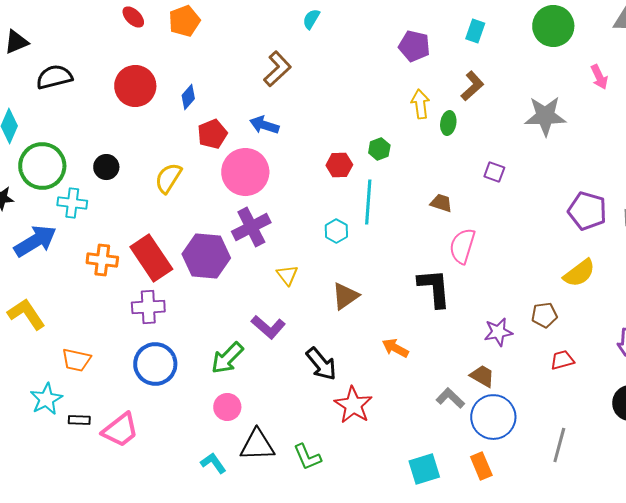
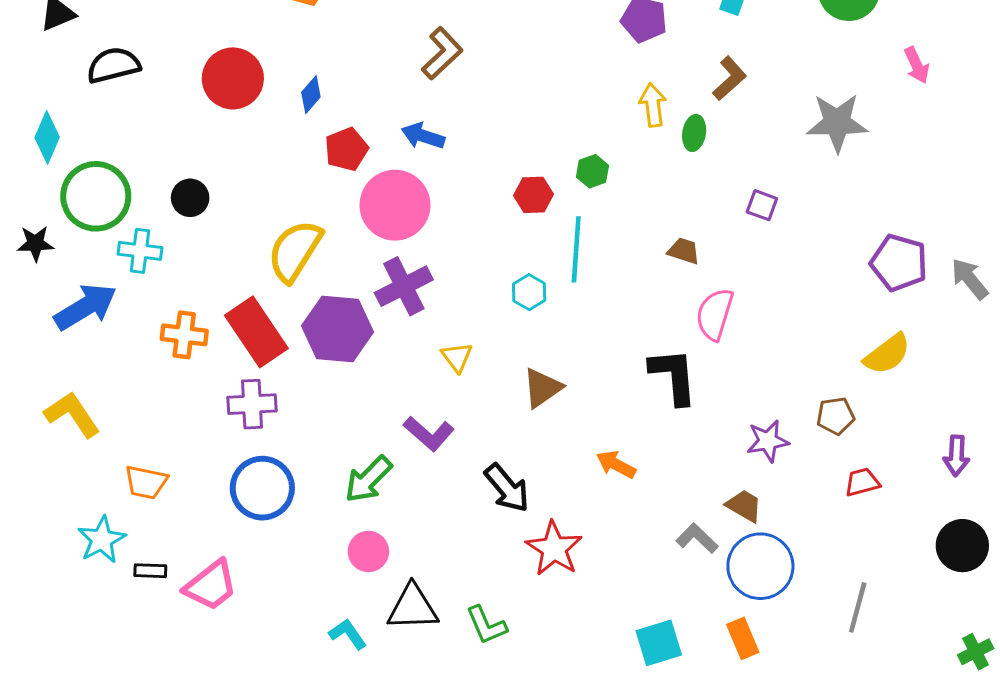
yellow semicircle: (168, 178) -> (295, 251), moved, size x1.4

